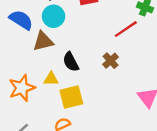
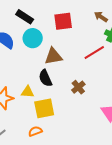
brown triangle: (43, 41) -> (53, 56), moved
brown cross: (111, 61) -> (78, 87), moved

